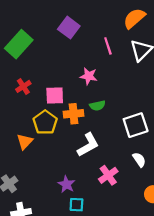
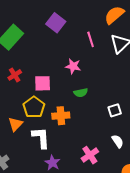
orange cross: (74, 114) -> (61, 116), moved
white square: (136, 125) -> (115, 110), size x0.6
white L-shape: (88, 145) -> (41, 138), moved, turned -65

